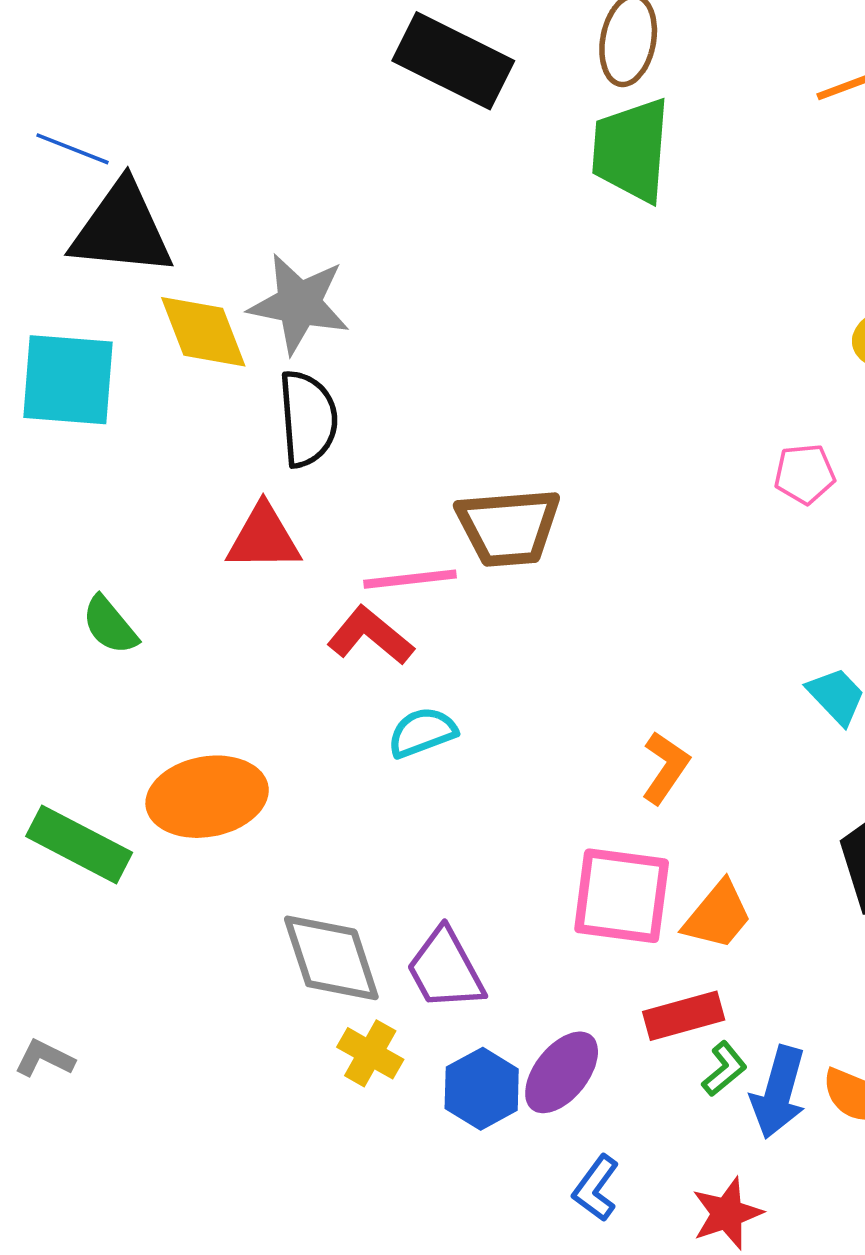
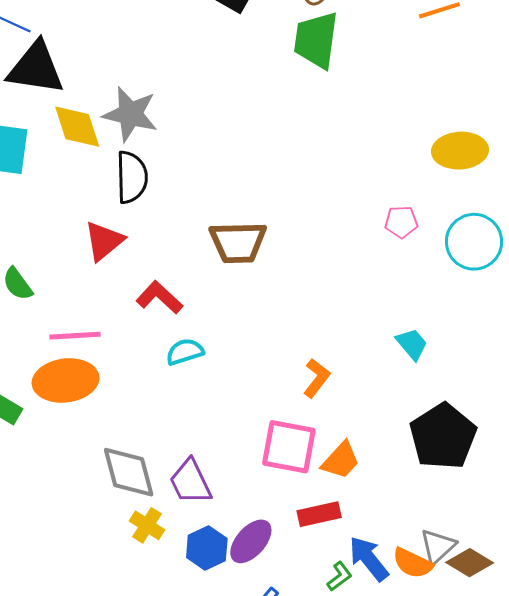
red triangle: (264, 538) -> (104, 241), turned -42
pink line: (410, 579) -> (75, 336), moved
green L-shape: (724, 1069) -> (339, 576), moved
blue arrow: (778, 1092) -> (369, 559), turned 123

